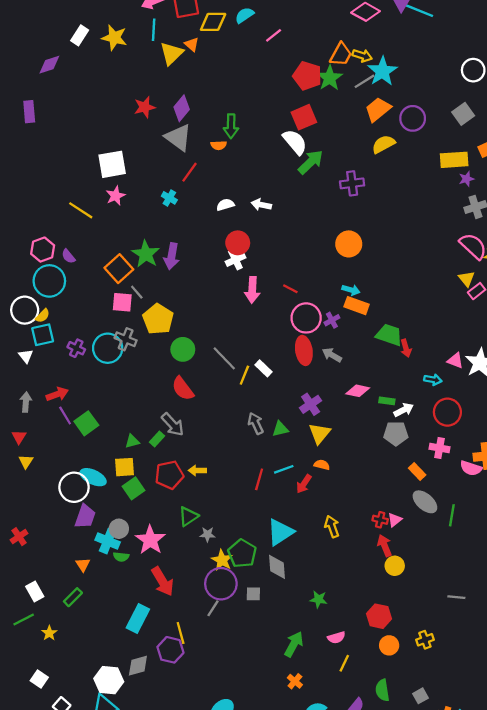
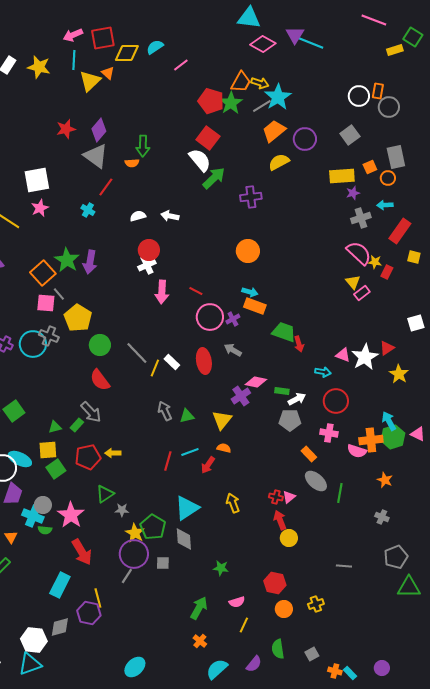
red square: (304, 117) -> (208, 138), turned -30
red ellipse: (304, 350) -> (204, 361), moved
purple cross: (311, 404) -> (241, 396), moved

